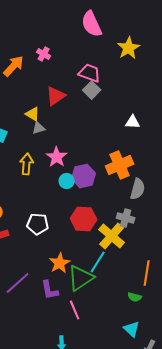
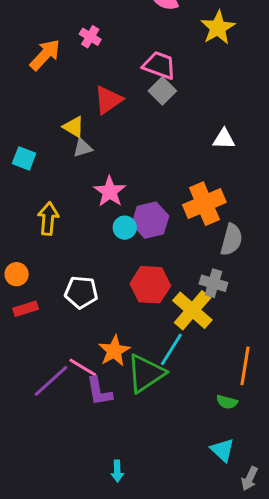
yellow arrow: (27, 164) -> (48, 219), moved
pink line: (75, 310) -> (83, 367), moved, turned -36

